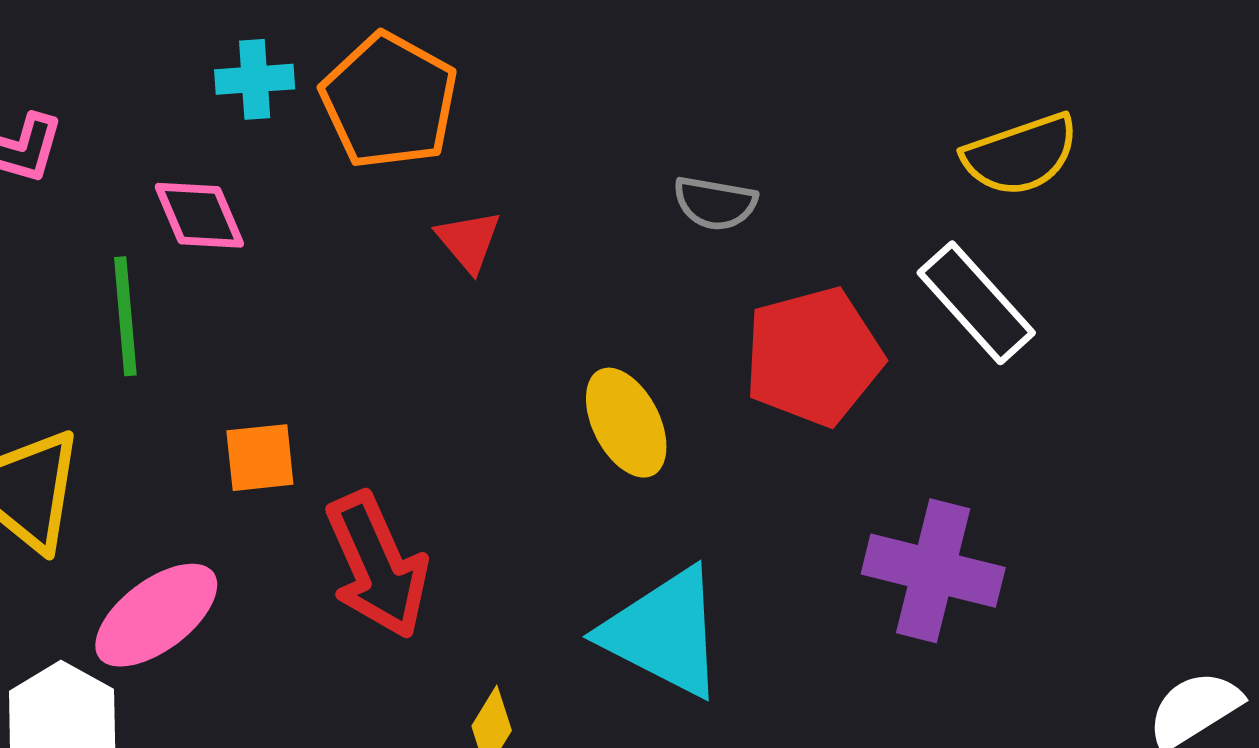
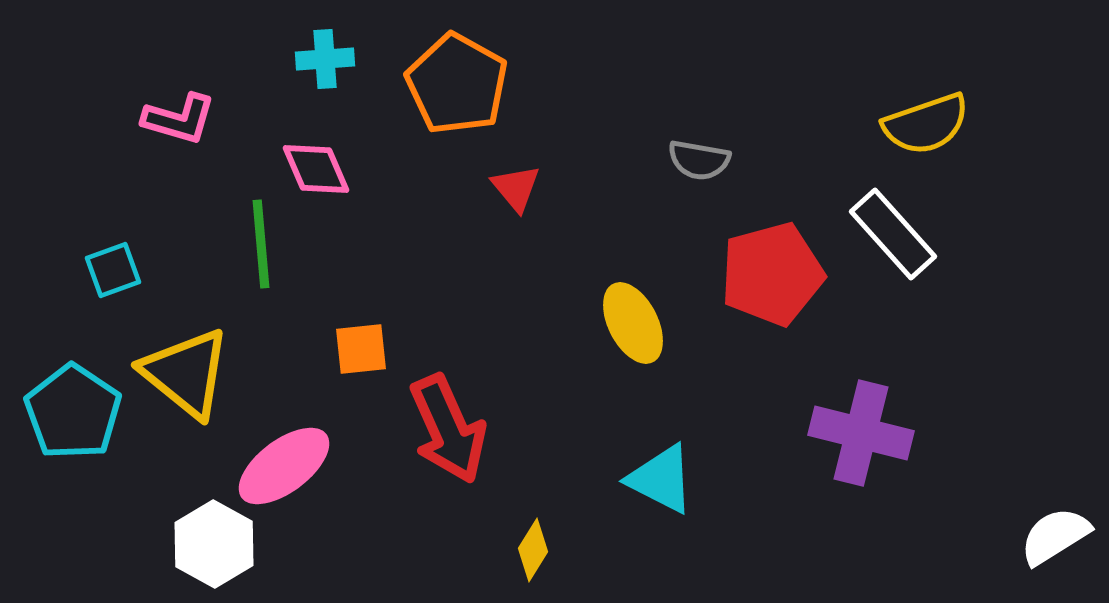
cyan cross: (255, 79) -> (325, 59), moved
cyan triangle: (664, 633) -> (661, 479), size x0.7

